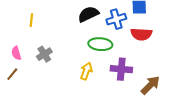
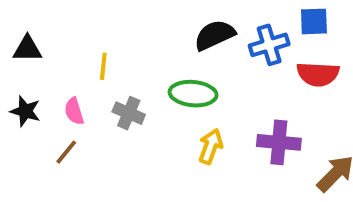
yellow line: (31, 20) -> (103, 66), moved
green ellipse: (100, 44) -> (193, 94), moved
gray cross: (44, 54) -> (129, 113), turned -35

